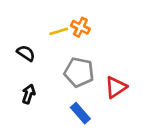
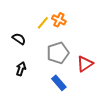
yellow line: (59, 31) -> (43, 23), turned -32
gray pentagon: (79, 72) -> (58, 53), turned -30

